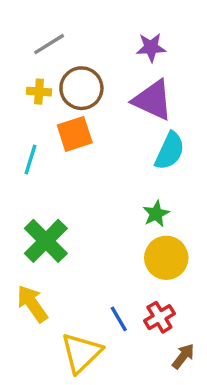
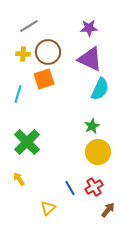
yellow arrow: (32, 304) -> (19, 179), size x0.6
yellow triangle: (81, 353) -> (48, 208), size x0.6

